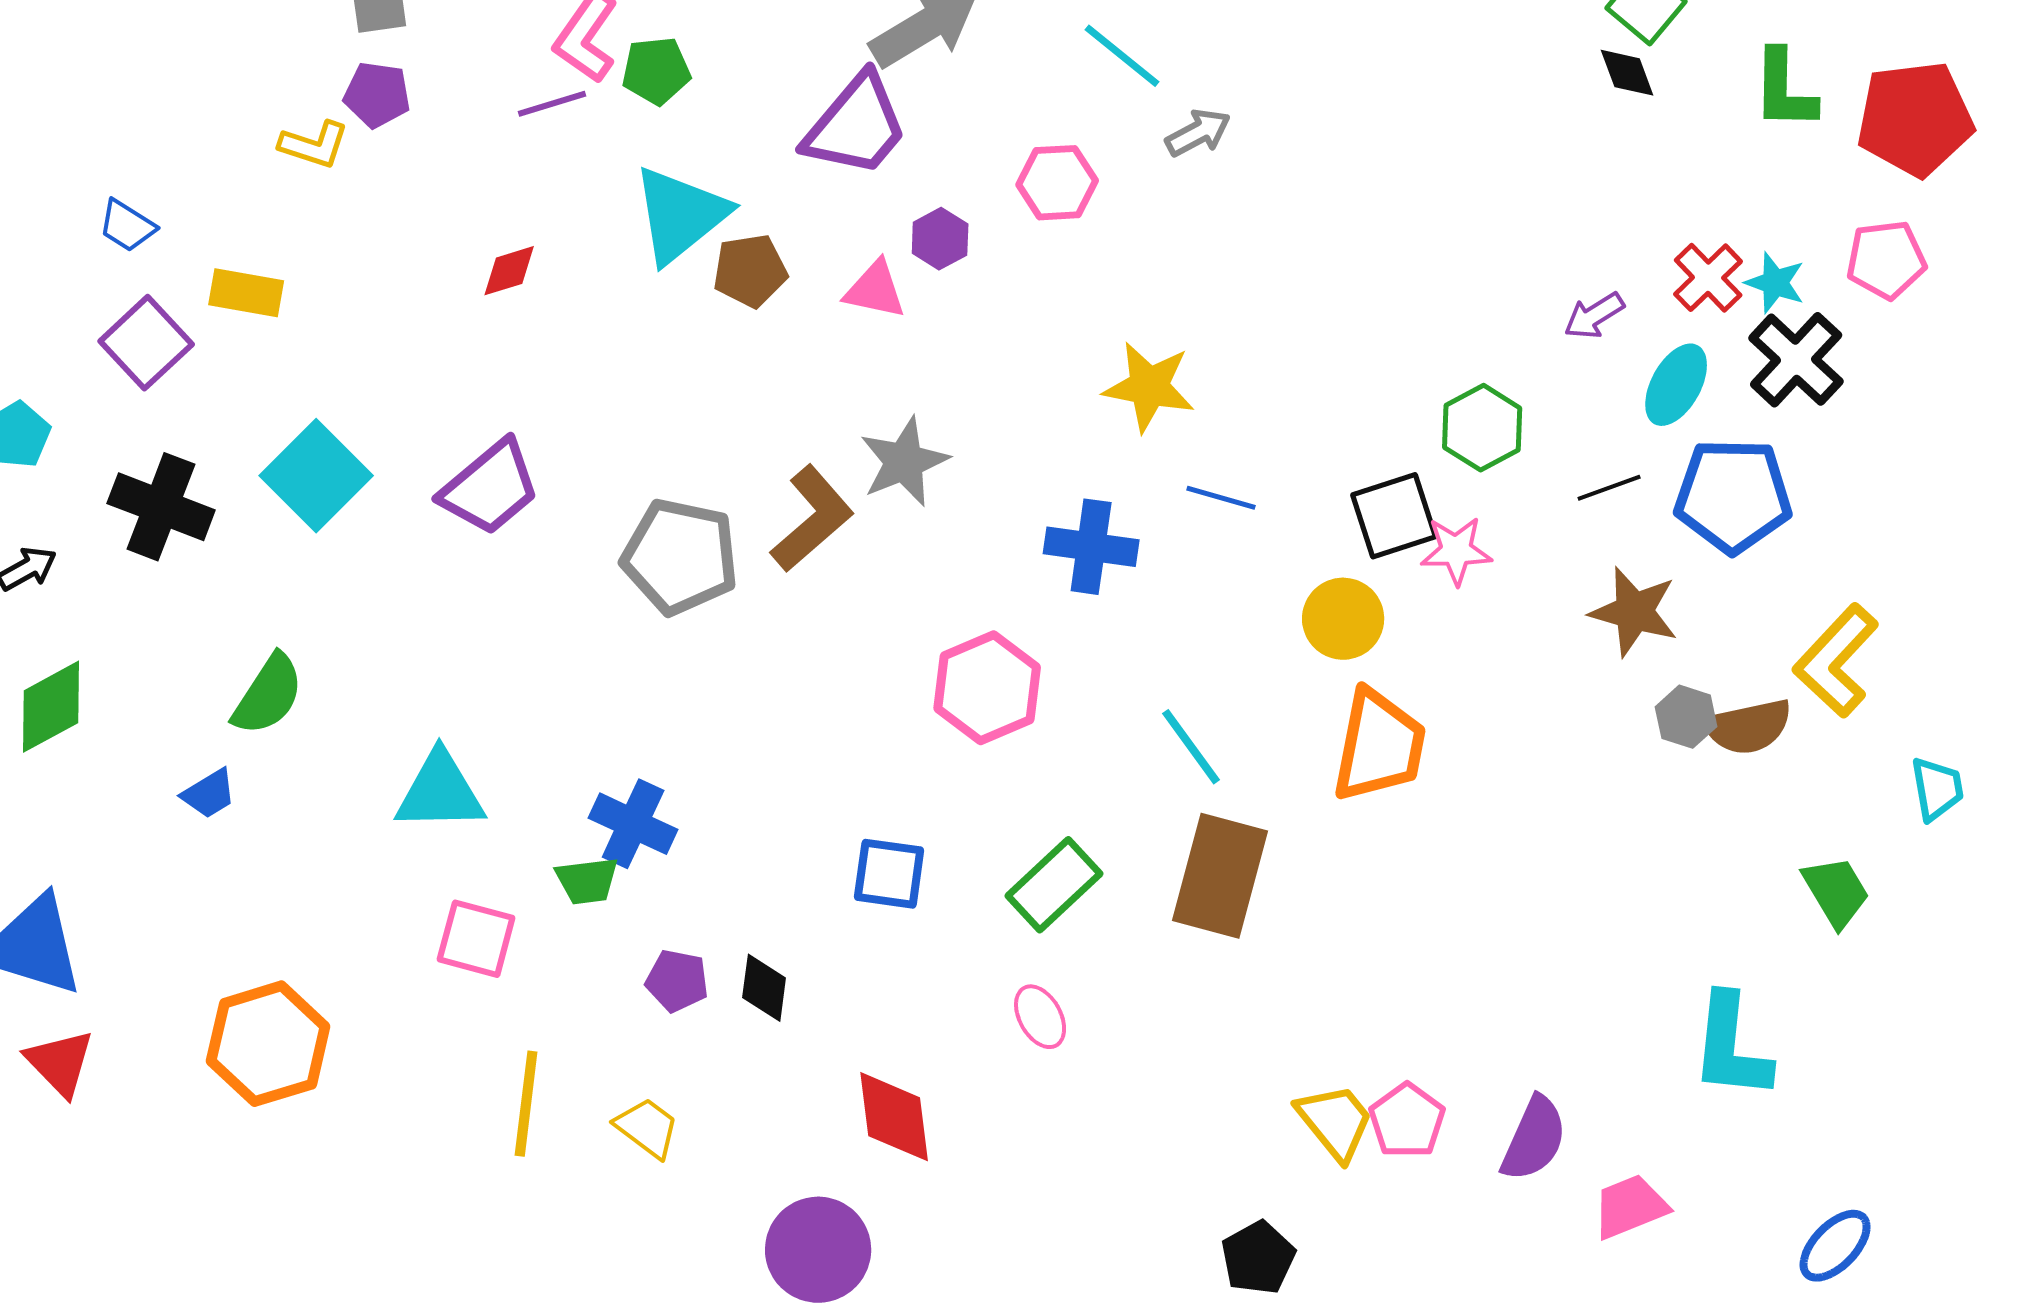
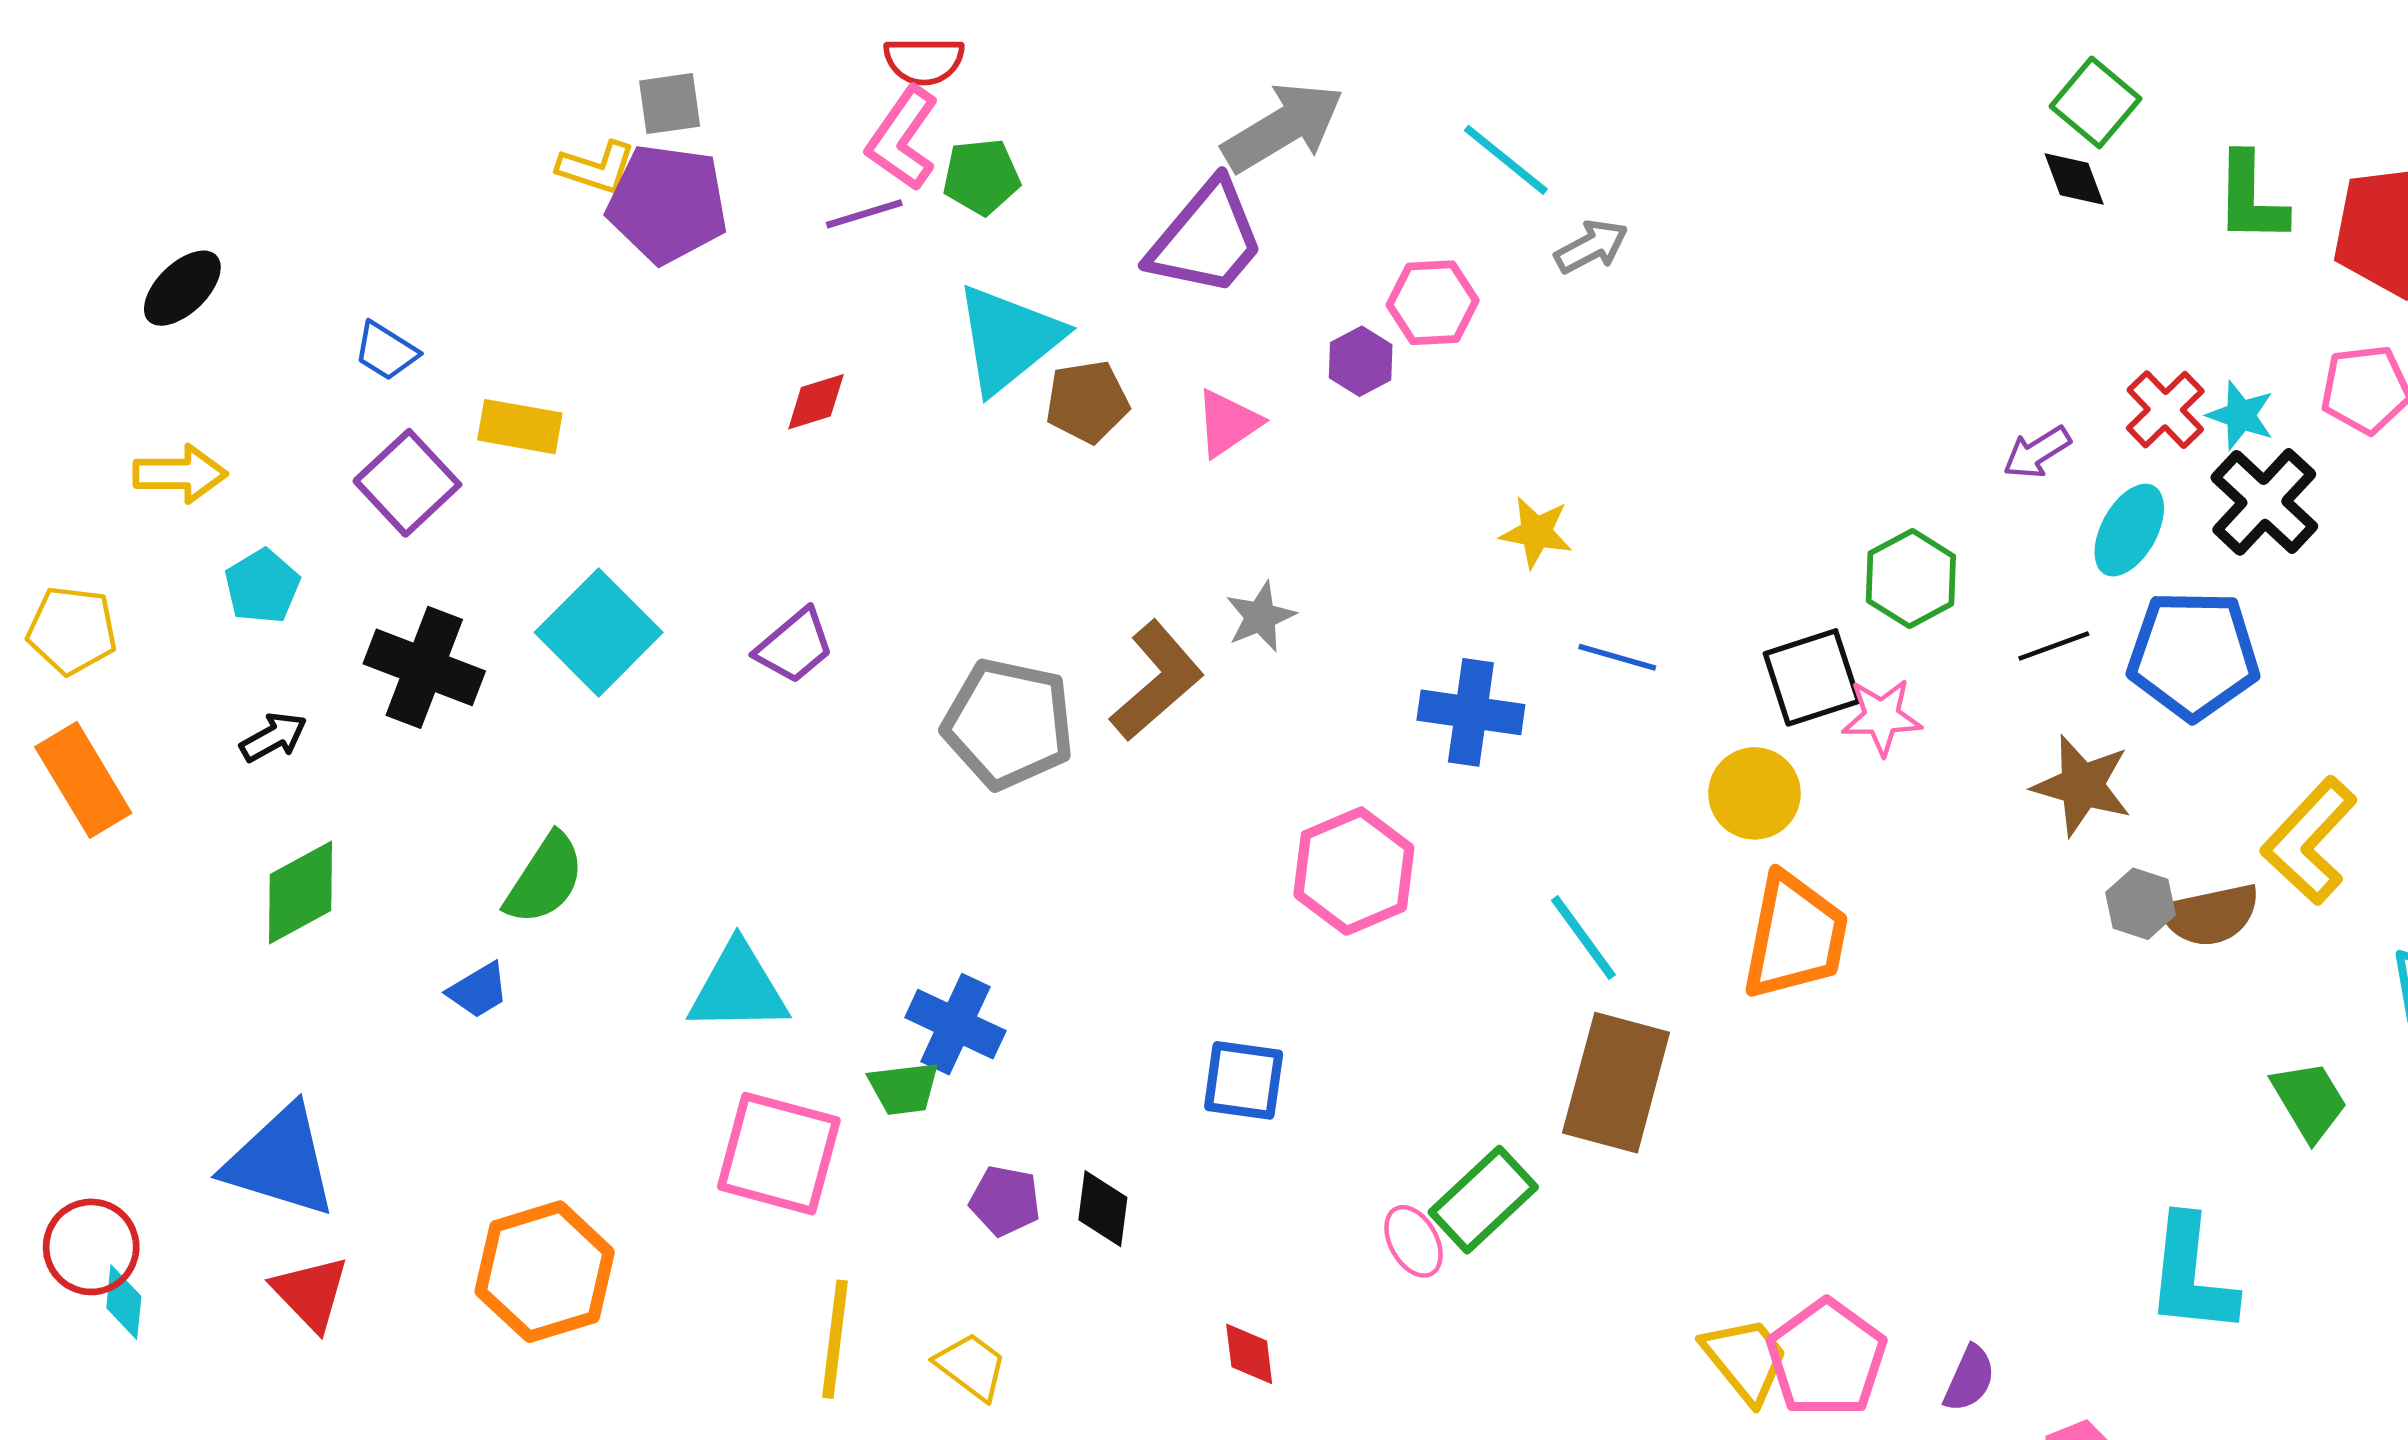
purple pentagon: (377, 95) -> (667, 204), size x1.6
yellow L-shape: (314, 145) -> (596, 168), moved
purple hexagon: (940, 239) -> (1361, 361), moved
pink triangle: (875, 290) -> (1228, 423), turned -46
yellow star: (1149, 387) -> (1536, 532), size x0.7
gray star: (904, 462) -> (1260, 617), size x0.7
purple trapezoid: (490, 488) -> (795, 646), size x0.7
green rectangle: (1054, 885) -> (1483, 1200), moved
pink square: (476, 939) -> (779, 1154), size x1.4
red diamond: (894, 1117) -> (1249, 1354), size x0.6
pink pentagon: (1407, 1121) -> (1827, 1358), size x1.4
purple semicircle: (1534, 1139) -> (1969, 1379), size x0.7

